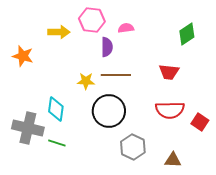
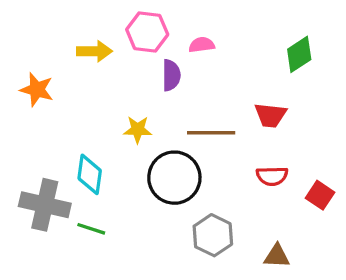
brown line: (116, 75) -> (211, 133), moved
red semicircle: (170, 110) -> (272, 176), size x0.7

